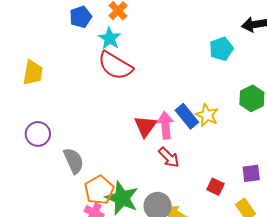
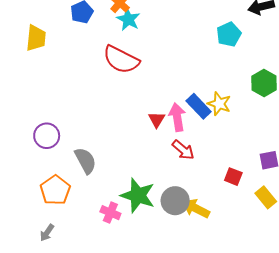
cyan star: (110, 38) -> (128, 19), moved
yellow trapezoid: (33, 73) -> (36, 38), moved
red triangle: (145, 126) -> (157, 120), size x0.7
orange pentagon: (99, 190) -> (55, 190), moved

